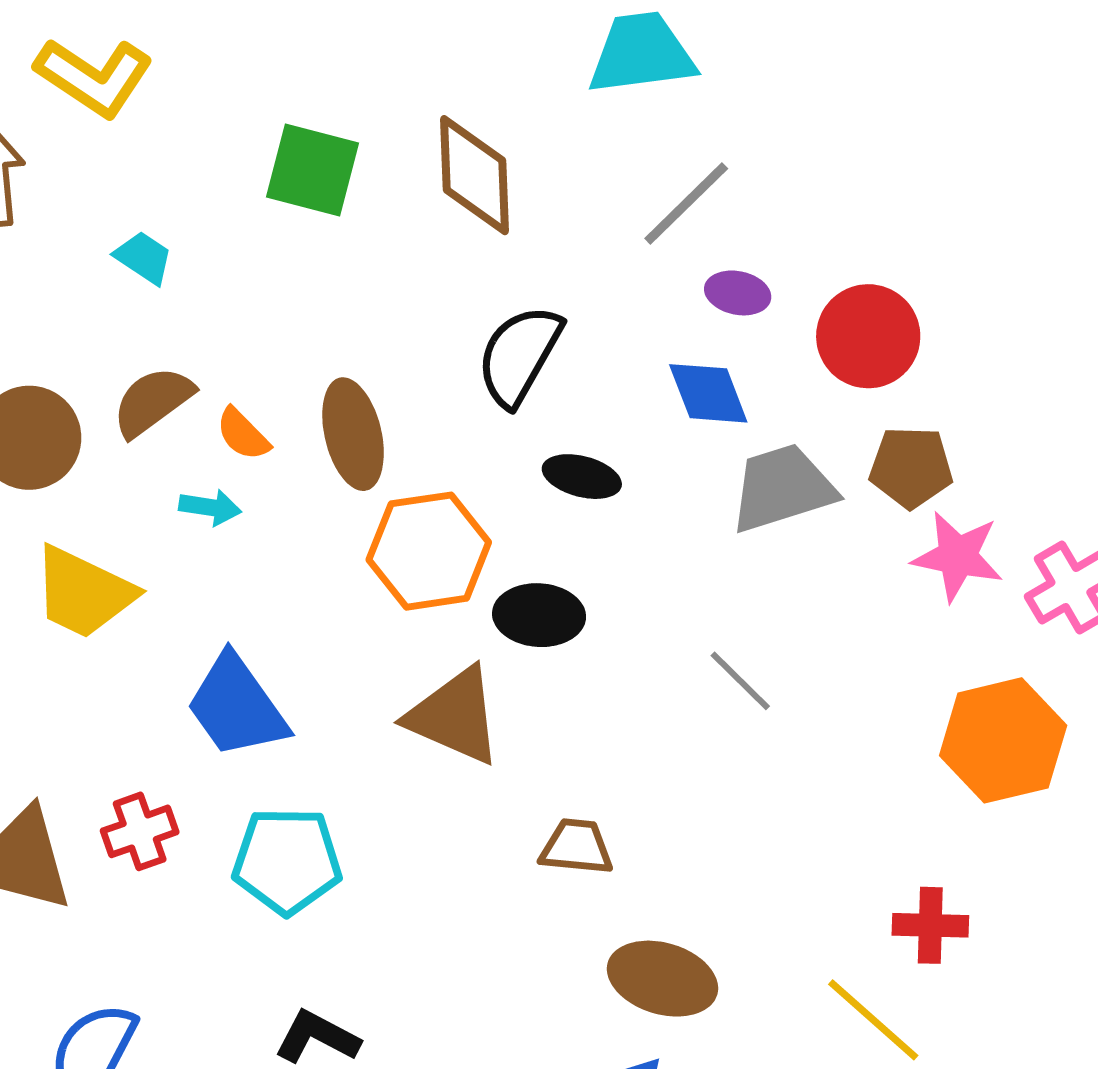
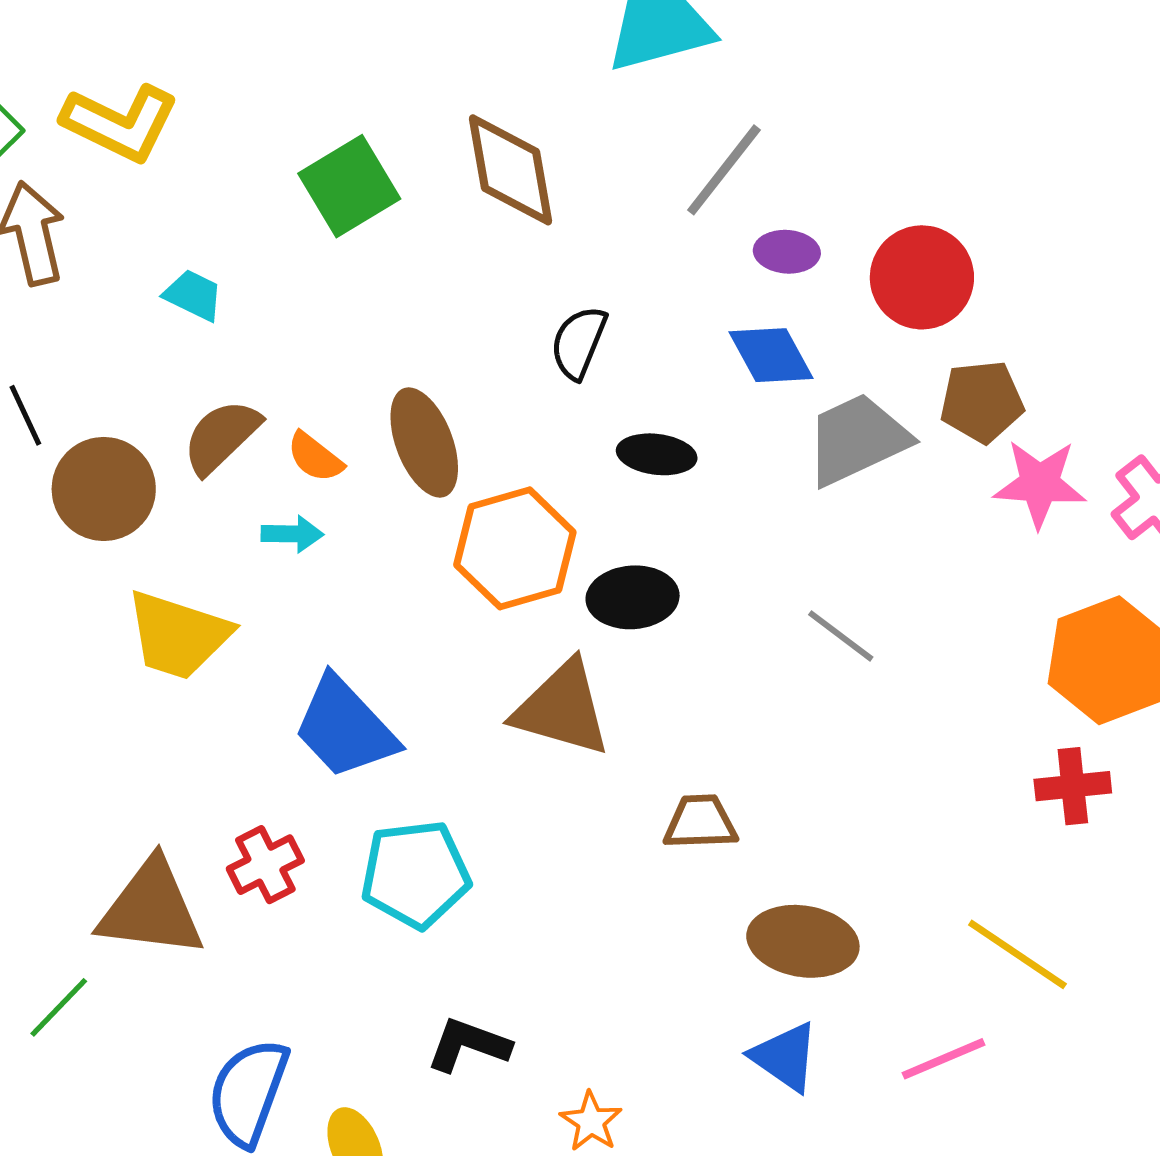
green square: (313, 170) -> (349, 186), turned -38
black semicircle: (519, 355) -> (579, 342), size x0.7
red cross: (930, 925) -> (1073, 786), moved

